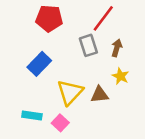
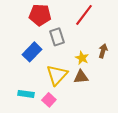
gray rectangle: (88, 45) -> (57, 37), moved
brown arrow: (117, 48) -> (103, 51), moved
yellow star: (120, 76) -> (82, 58), moved

